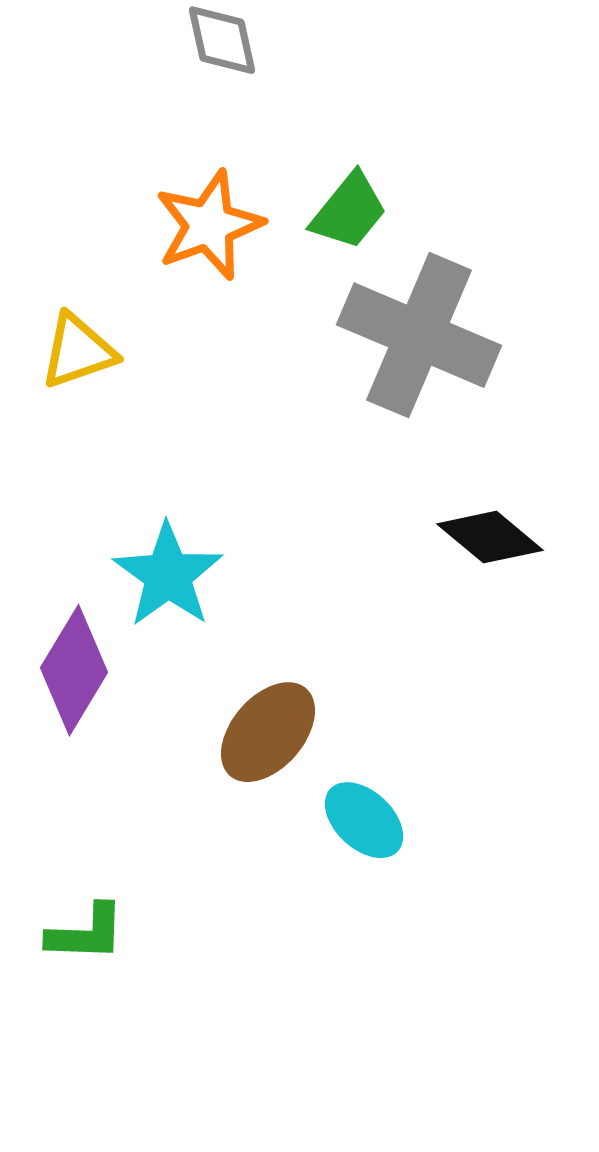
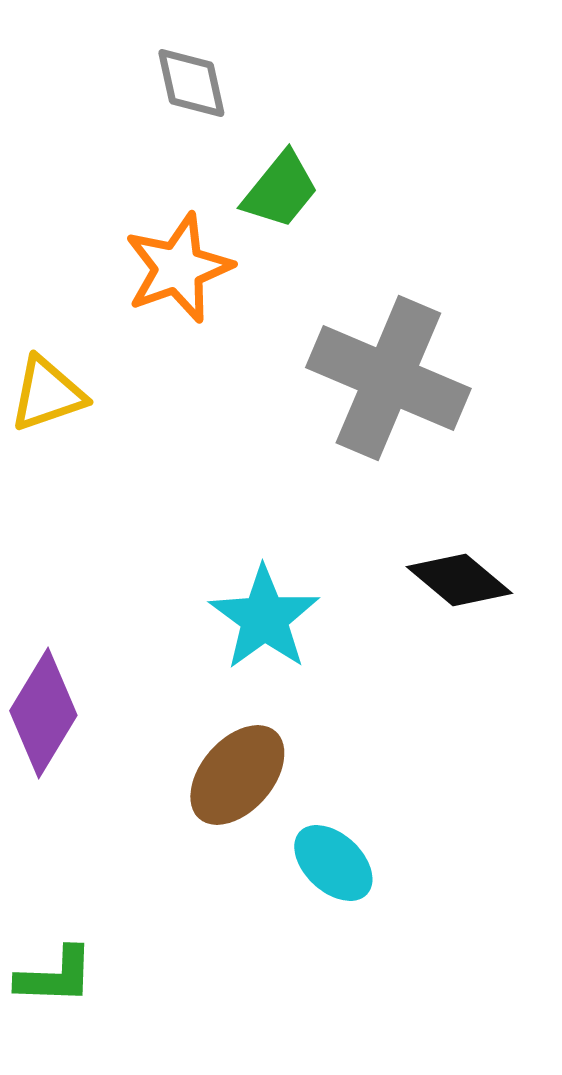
green trapezoid: (349, 211) -> (280, 190), moved
cyan star: (168, 575) -> (264, 618), moved

